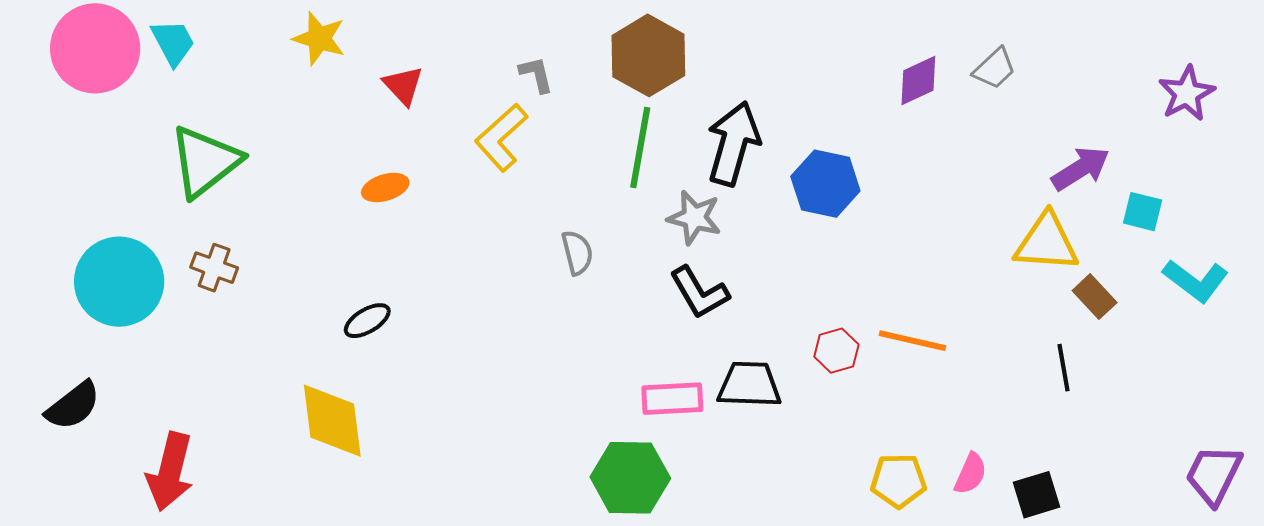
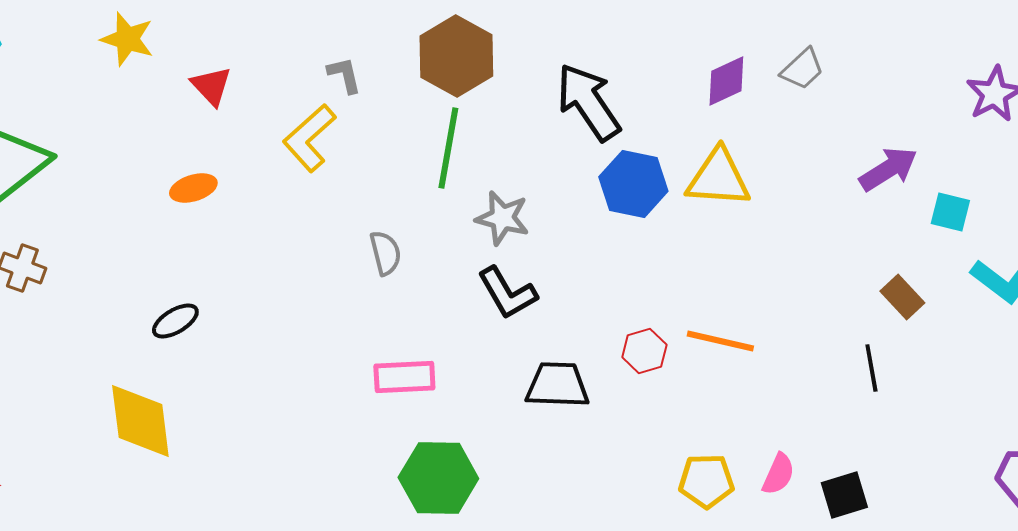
black arrow: (733, 144) -> (588, 102), moved, turned -50
yellow triangle: (1047, 243) -> (718, 178), moved
pink rectangle: (672, 399) -> (404, 377), moved

